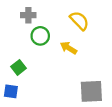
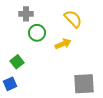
yellow arrow: (69, 48) -> (63, 44), turned 126
blue square: (11, 91) -> (10, 84), turned -32

